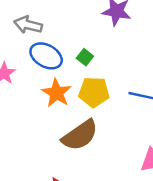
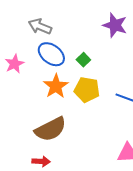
brown semicircle: (80, 135) -> (51, 129), moved

